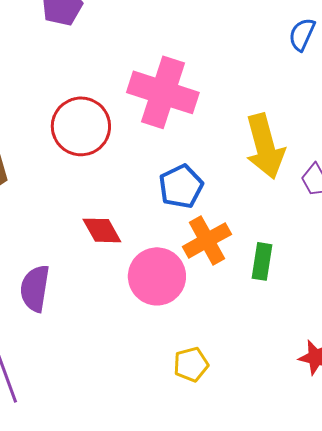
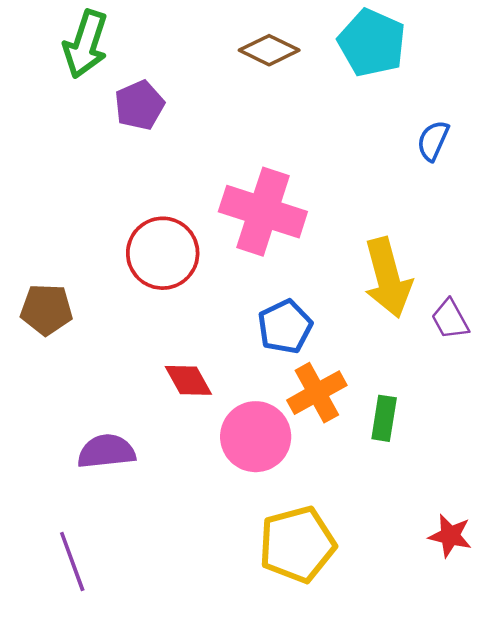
purple semicircle: (35, 288) -> (106, 451), turned 75
yellow pentagon: (191, 364) -> (297, 544), size x1.8

